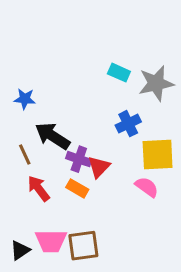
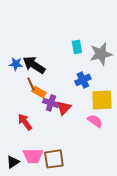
cyan rectangle: (119, 73) -> (77, 47), turned 56
black arrow: (53, 136) -> (34, 65), moved
brown line: (25, 154) -> (31, 84), moved
orange rectangle: (77, 188) -> (39, 92), moved

